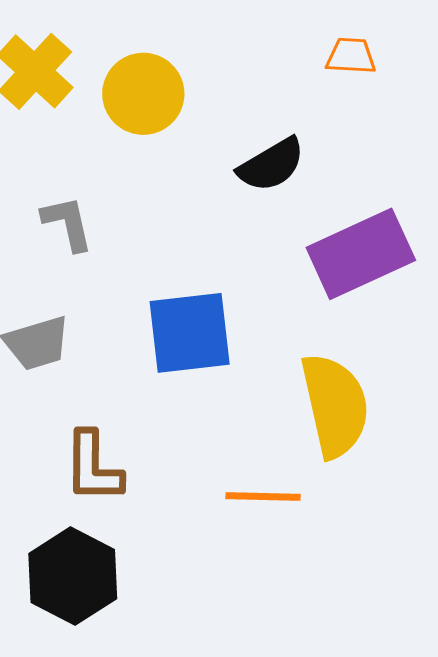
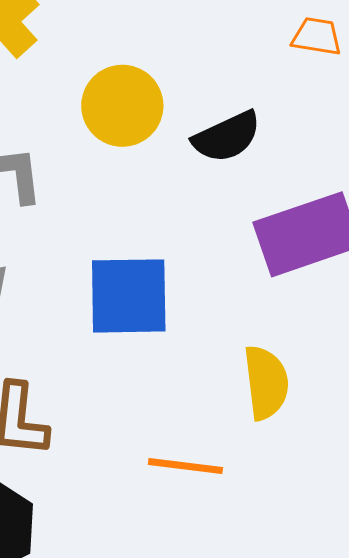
yellow circle: (143, 94) -> (122, 106), moved
yellow semicircle: (335, 405) -> (266, 383), size x0.7

